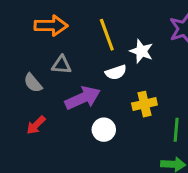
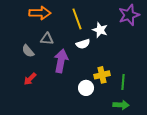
purple arrow: (83, 98) -> (61, 61), turned -55
yellow cross: (144, 104) -> (102, 75), moved
white circle: (104, 130) -> (86, 88), moved

